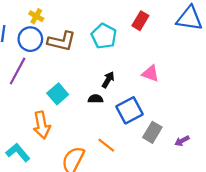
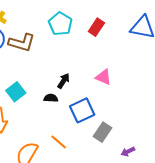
cyan pentagon: (104, 36) -> (60, 24), moved
purple arrow: (182, 141) -> (128, 152), moved

